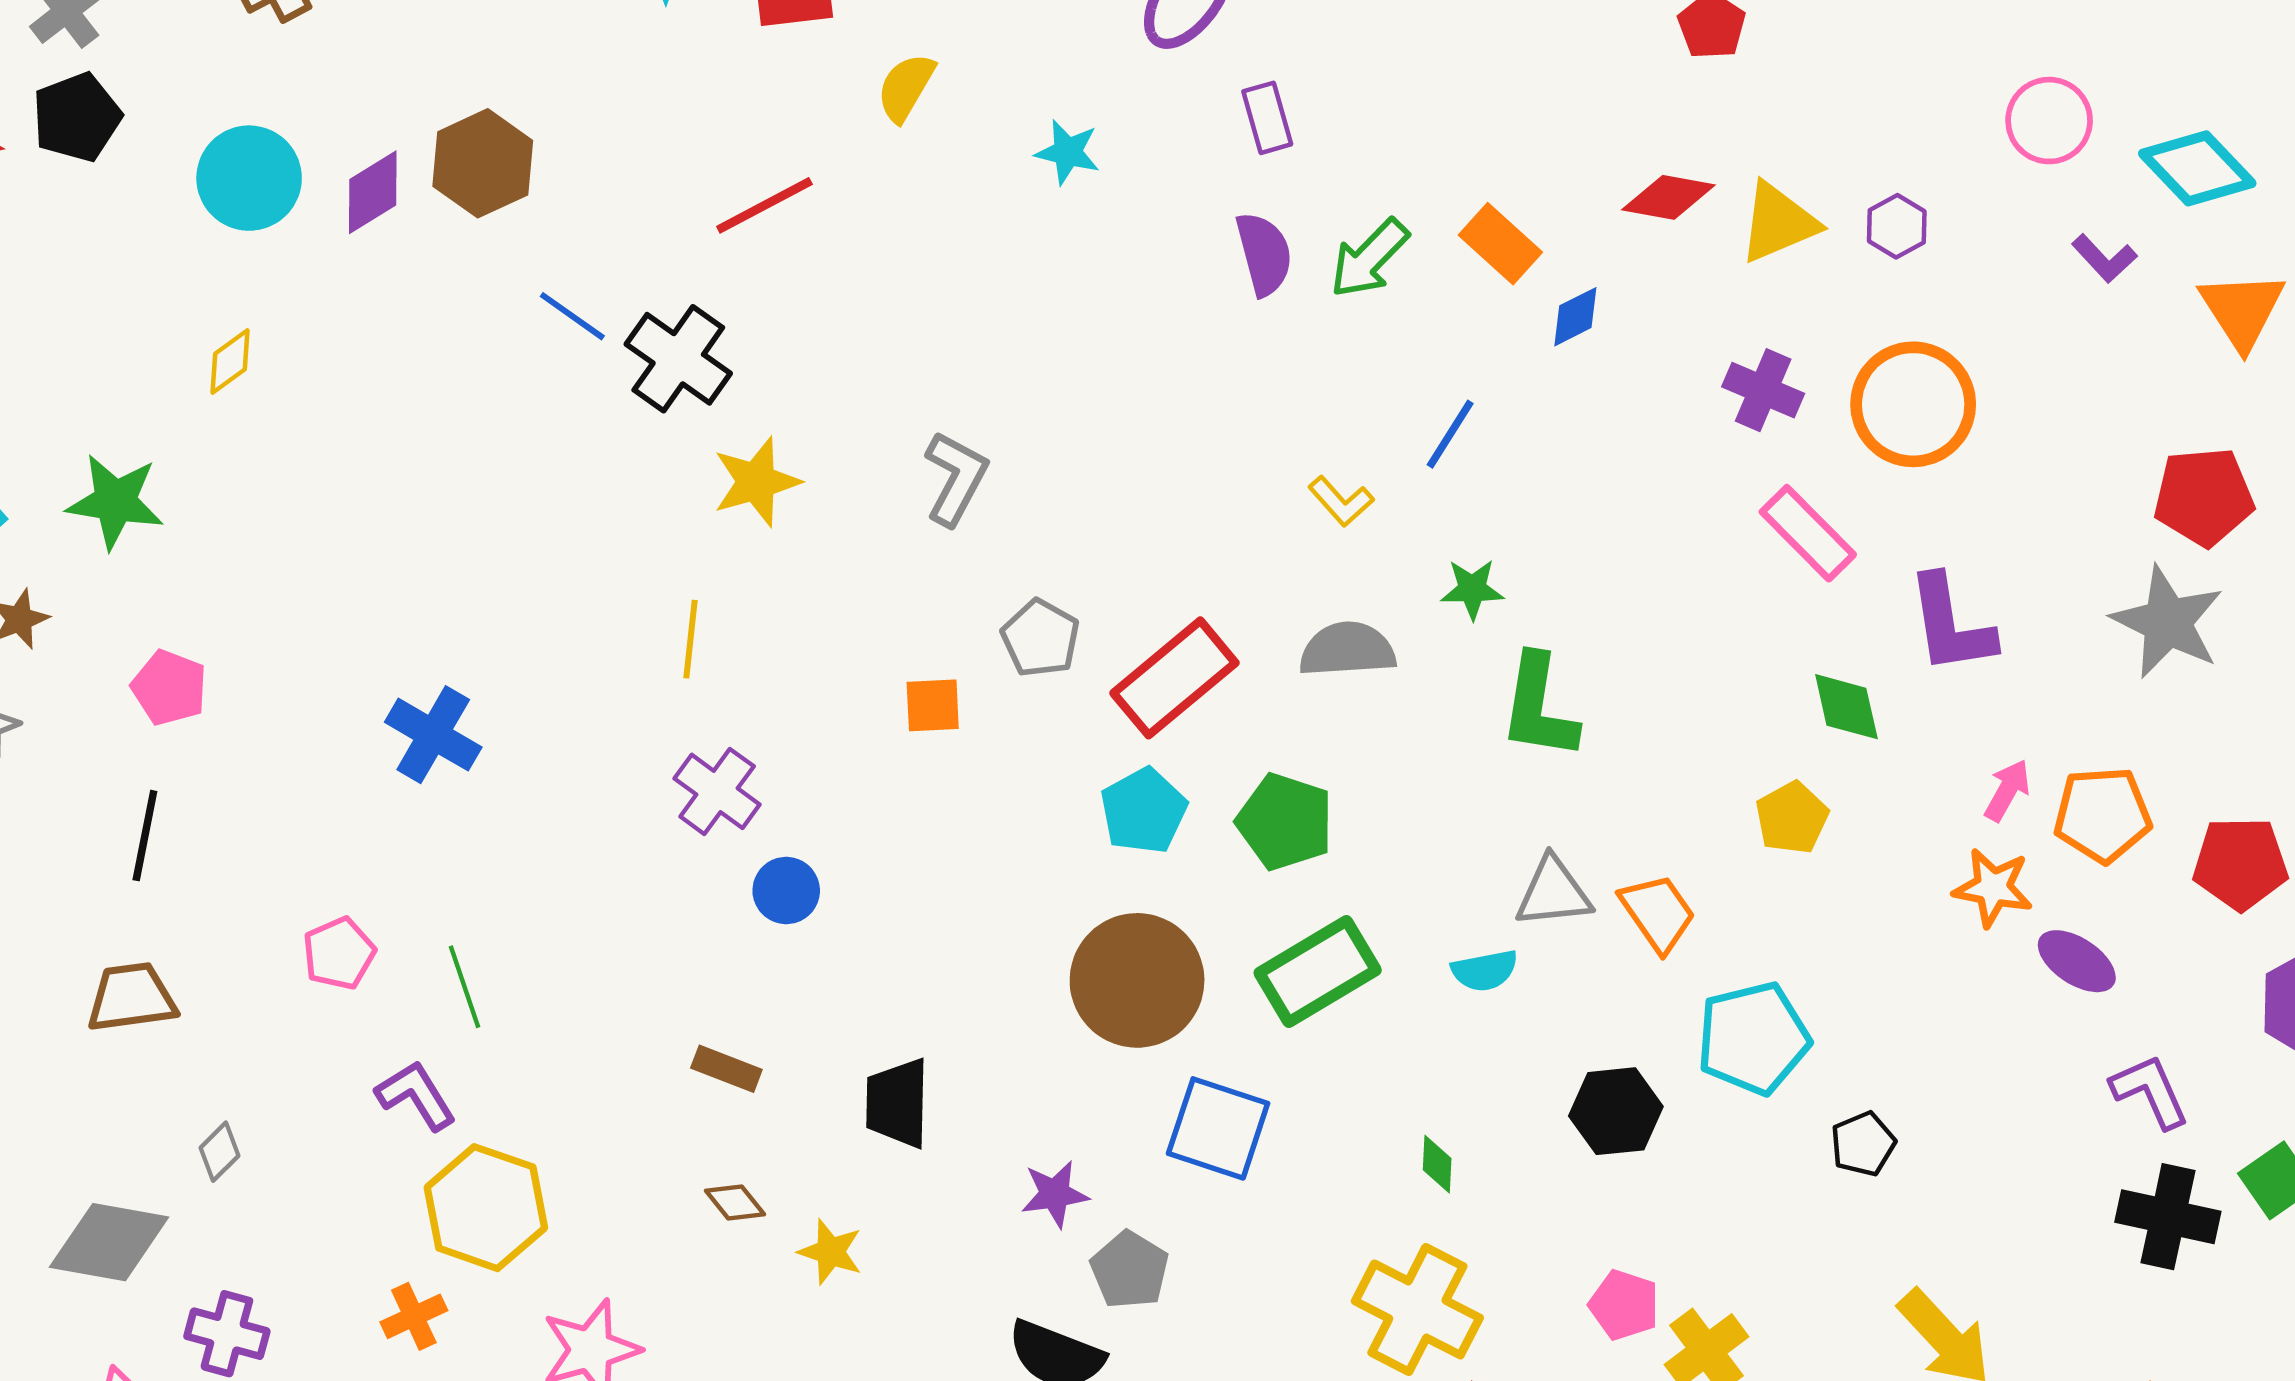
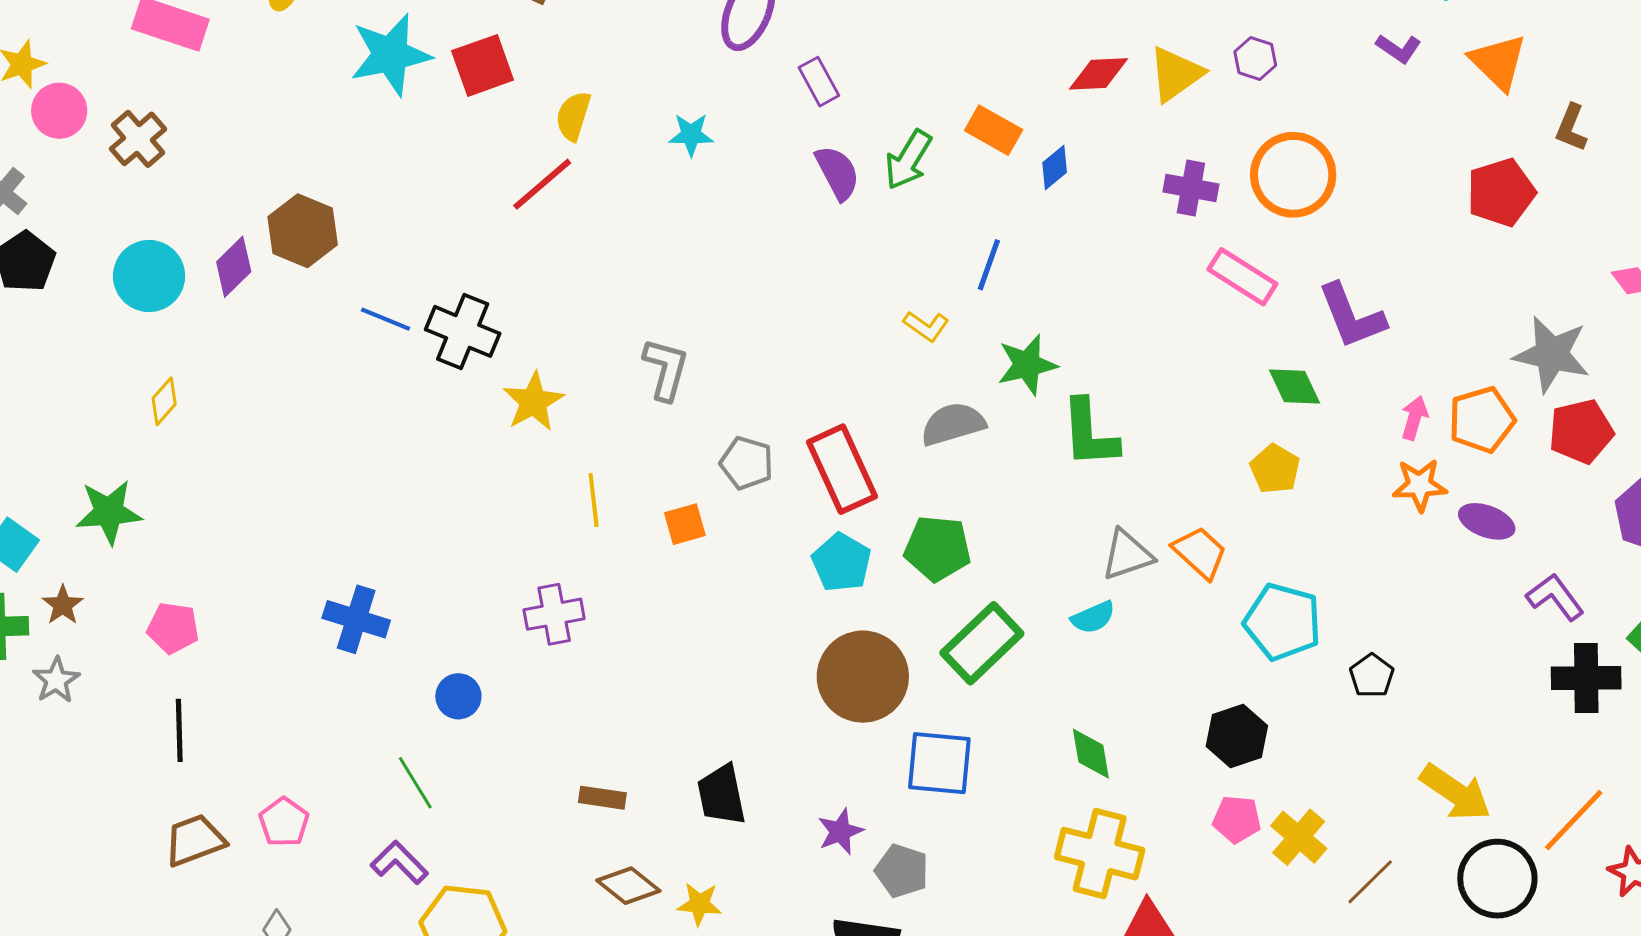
red line: (764, 205) -> (542, 184), moved
green star: (1472, 589) -> (1027, 365), size x1.4
gray star: (2167, 622) -> (1552, 354), moved
yellow line: (690, 639) -> (594, 500), moved
red rectangle: (1174, 678) -> (842, 469), turned -62
purple cross: (717, 791) -> (554, 614), turned -34
blue circle: (786, 890) -> (458, 696), moved
pink pentagon: (339, 953) -> (284, 822), moved
cyan pentagon: (1753, 1038) -> (1283, 622), turned -30
black hexagon: (1616, 1111) -> (1237, 736), moved
green diamond: (1437, 1164) -> (1091, 754), size x1.4
brown diamond: (735, 1202) -> (628, 886), size x1.5

